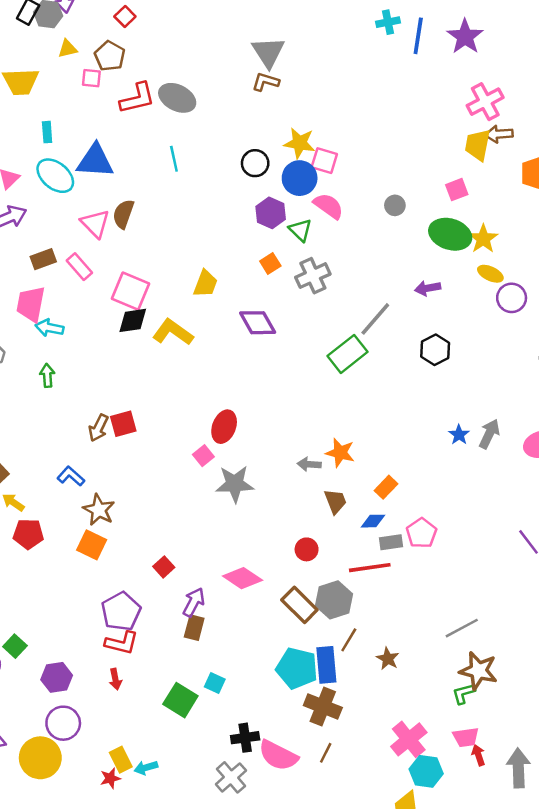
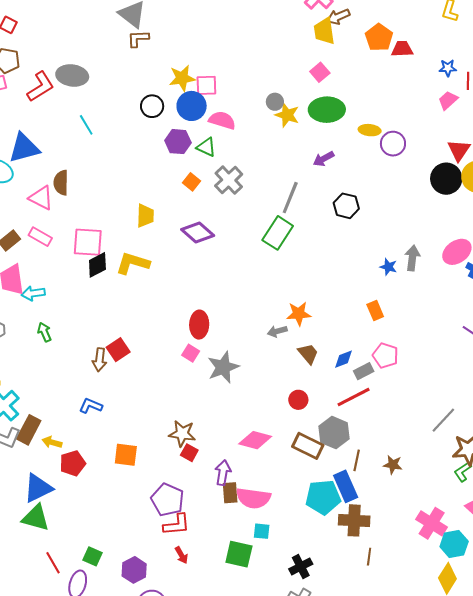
yellow star: (483, 239) -> (287, 115), moved
orange rectangle: (386, 487) -> (375, 311), moved, turned -48
brown star: (99, 510) -> (182, 434), moved
pink semicircle: (278, 755) -> (253, 498), moved

